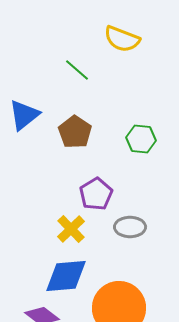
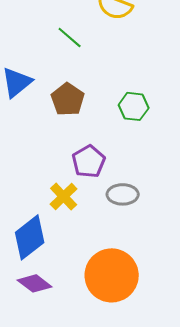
blue diamond: (66, 276) -> (30, 237), moved, turned -33

